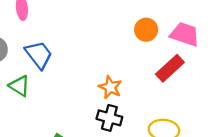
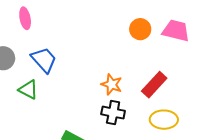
red rectangle: (170, 68) -> (154, 85), moved

